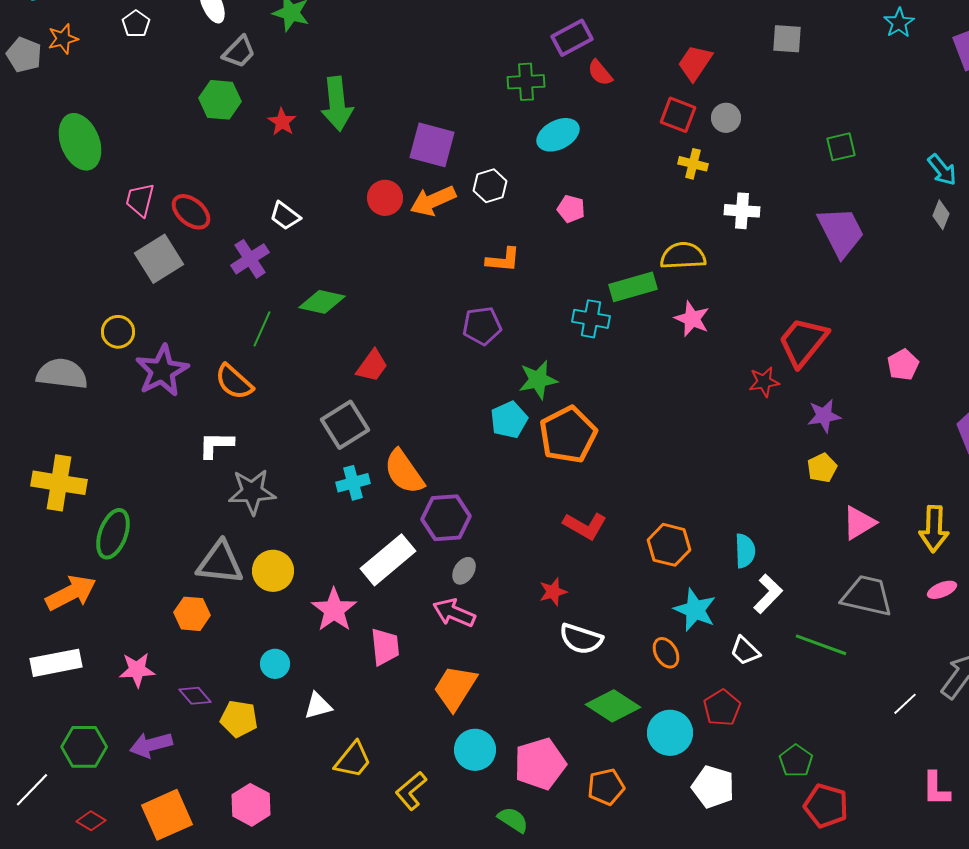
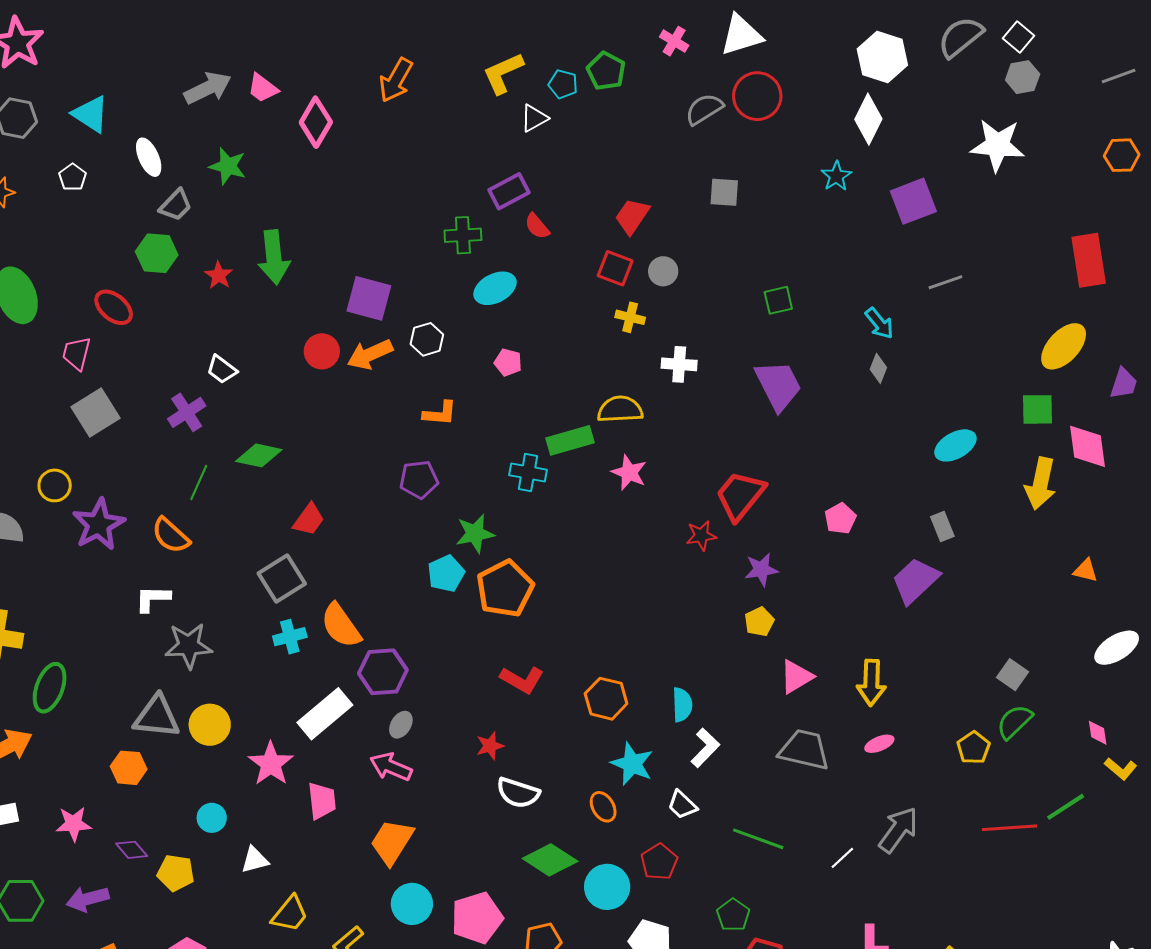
red ellipse: (191, 212) -> (114, 307), moved
green line: (821, 645) -> (758, 839), moved

